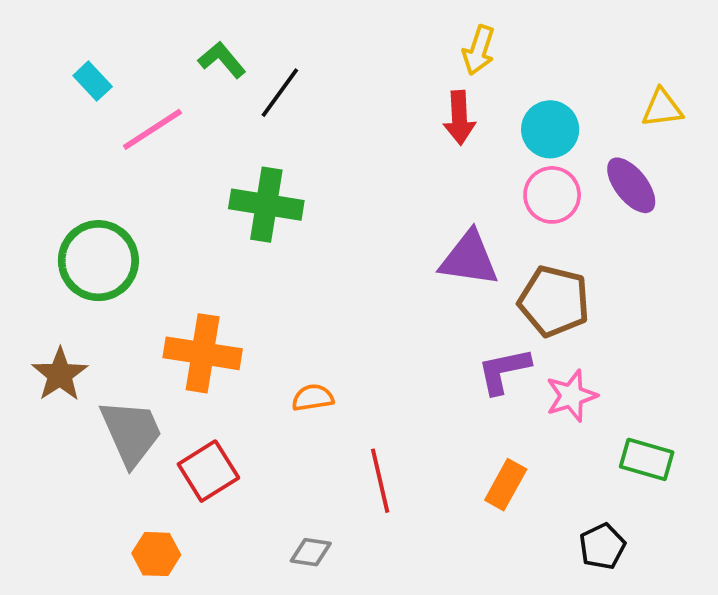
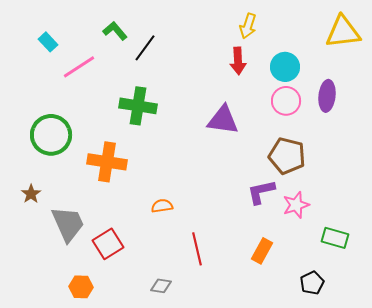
yellow triangle: (662, 108) -> (343, 32), moved, size x1.6
purple ellipse: (631, 185) -> (327, 96), turned 44
purple triangle: (469, 259) -> (223, 120), moved
orange cross: (203, 353) -> (107, 162), moved
brown star: (60, 375) -> (31, 194), size x0.7

